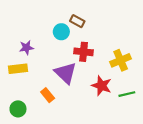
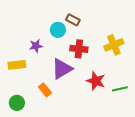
purple star: (26, 48) -> (36, 46), moved
yellow cross: (121, 60) -> (114, 45), moved
purple triangle: (66, 73) -> (62, 69), turned 45

